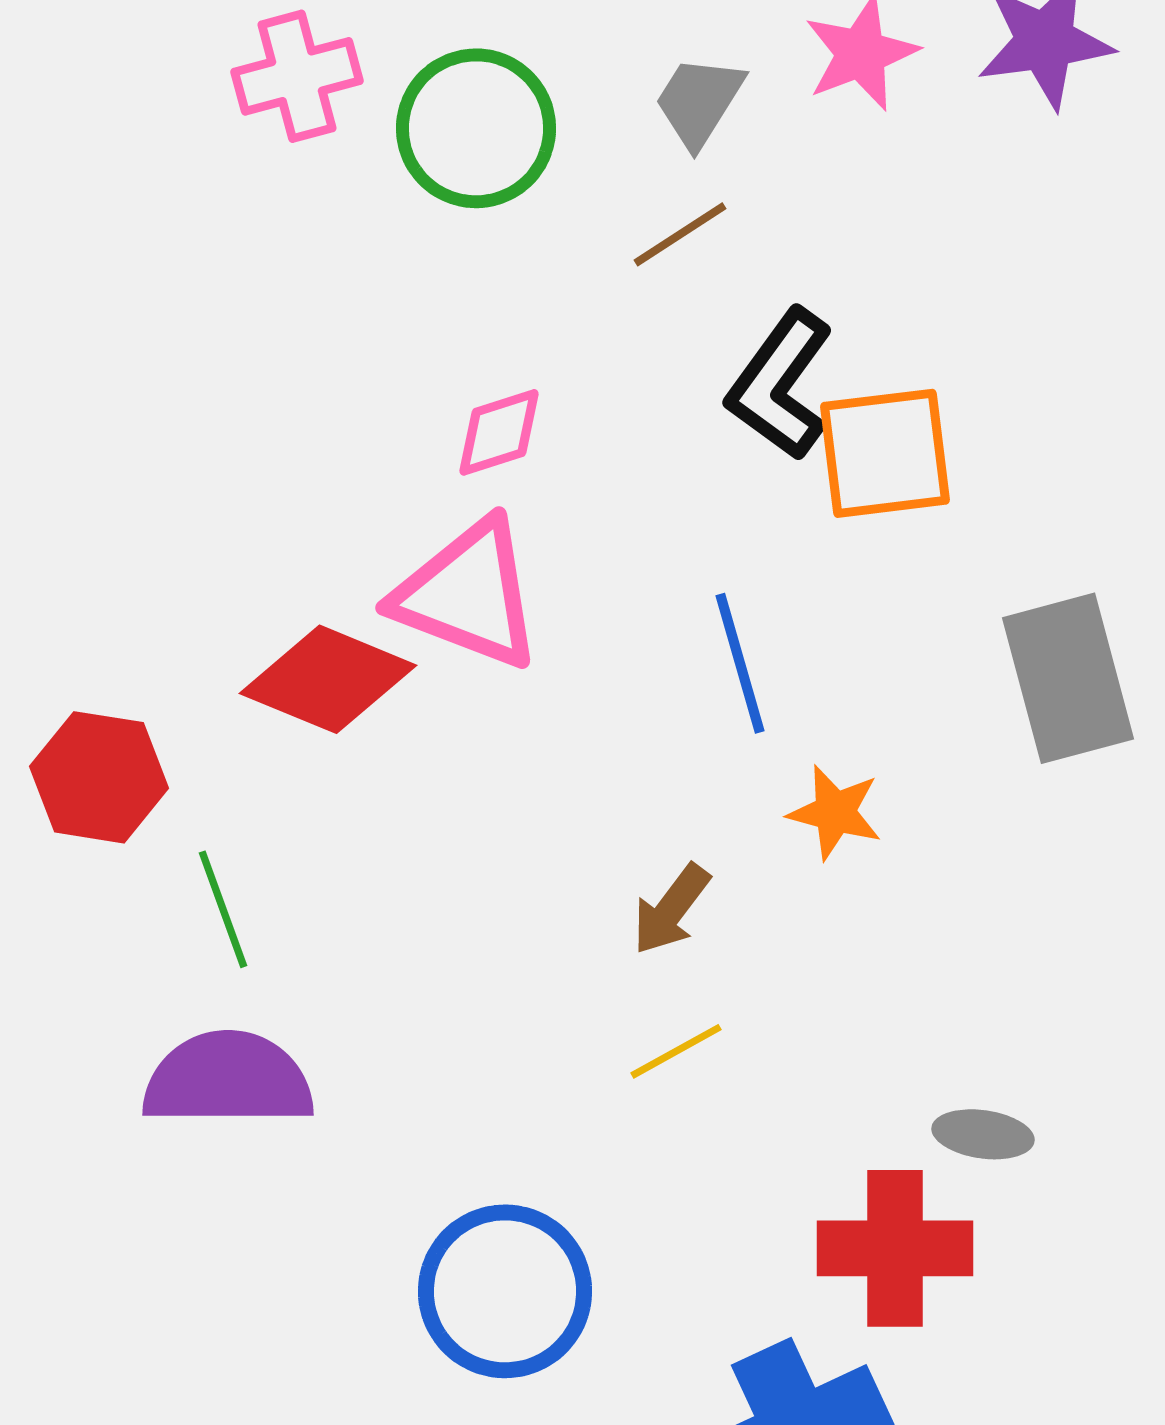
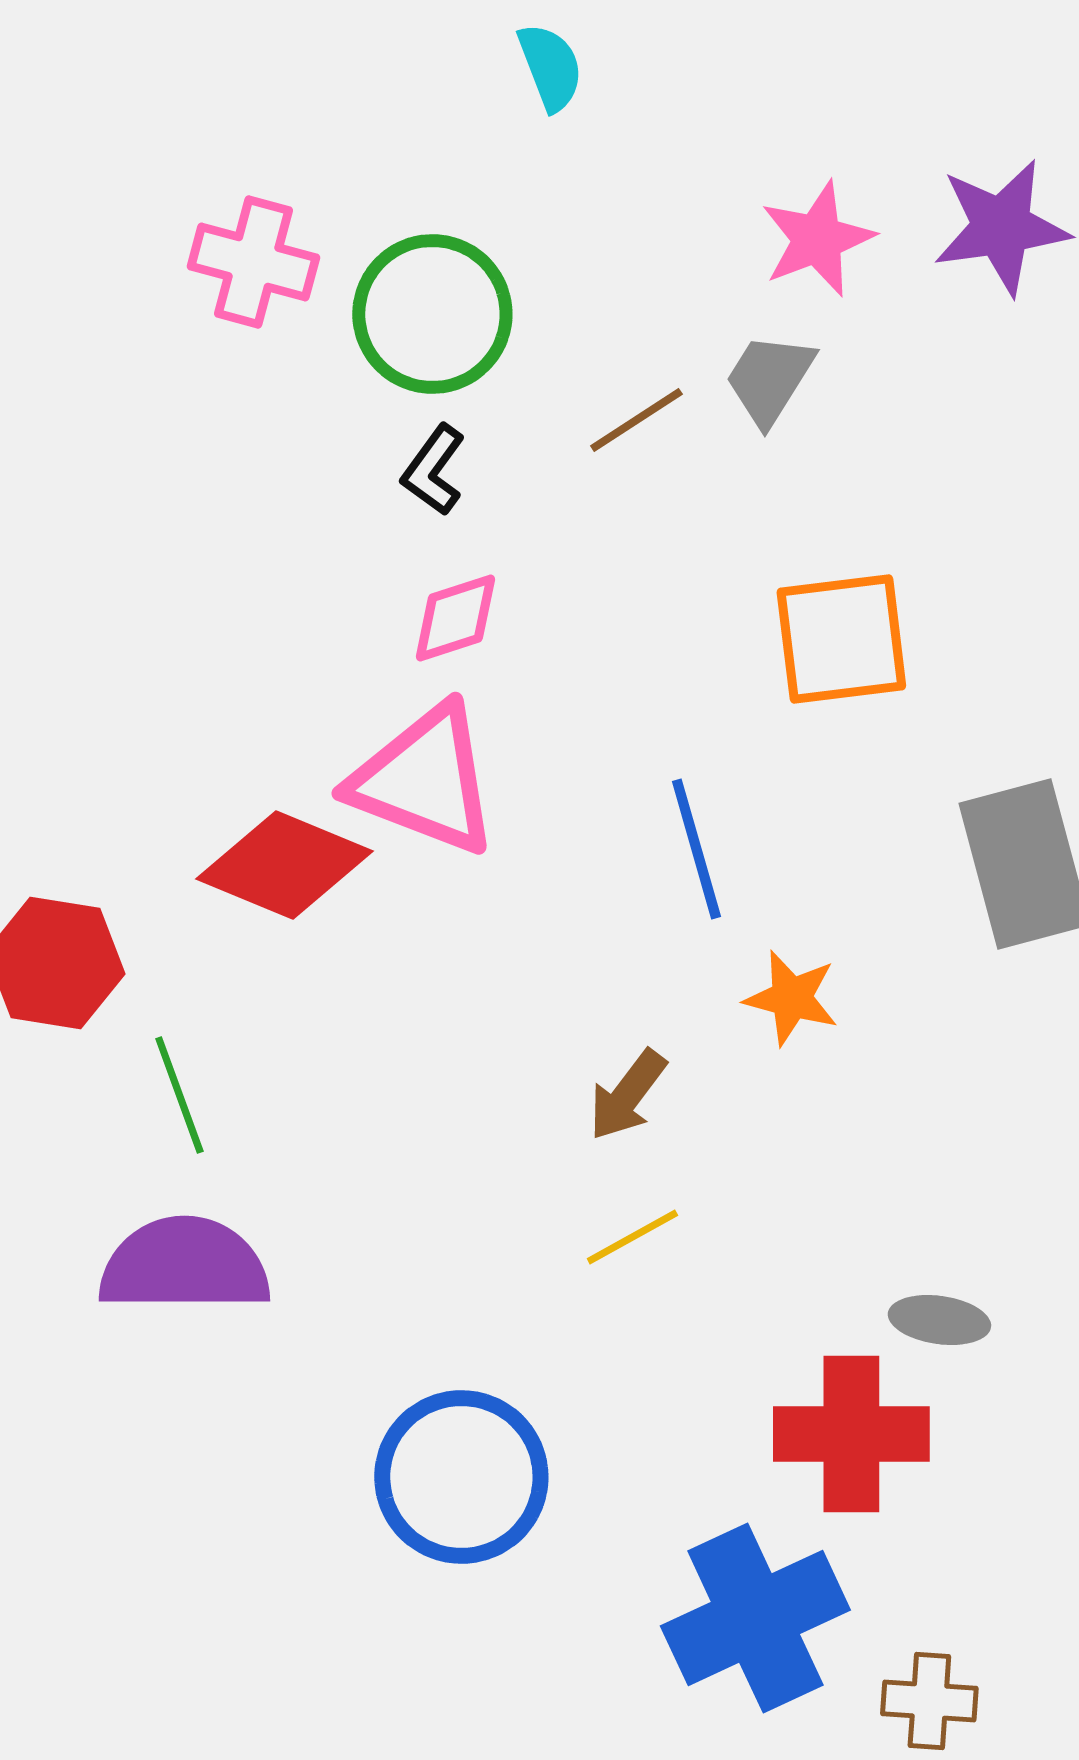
pink cross: (297, 76) -> (253, 262), turned 30
gray trapezoid: (699, 101) -> (769, 379), moved
black L-shape: (780, 384) -> (433, 470), moved, size x0.6

